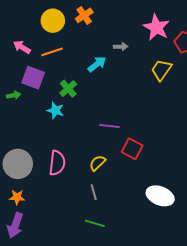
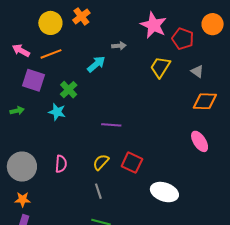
green arrow: (14, 95) -> (17, 111), moved
red square: (132, 149) -> (132, 163), moved
pink semicircle: (57, 163) -> (61, 164), size x0.7

